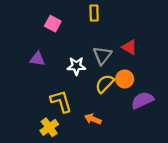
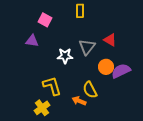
purple triangle: (37, 59) -> (32, 41), moved
yellow semicircle: (105, 84) -> (90, 90), moved, turned -72
purple semicircle: (142, 100) -> (121, 71), moved

